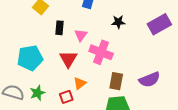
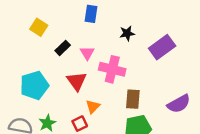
purple rectangle: (159, 24) -> (162, 47), moved
black rectangle: (59, 28) -> (63, 48), turned 48
purple semicircle: (150, 80) -> (179, 104), moved

